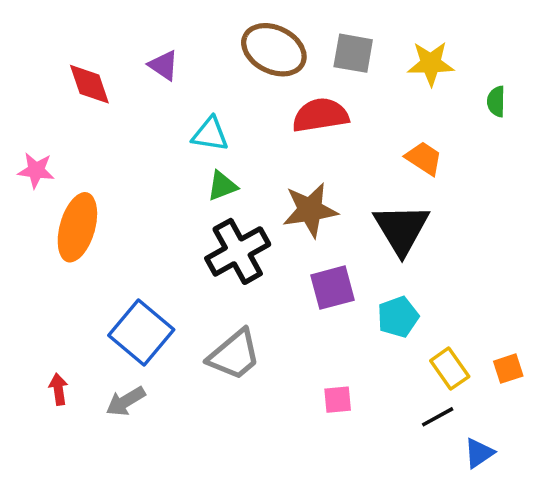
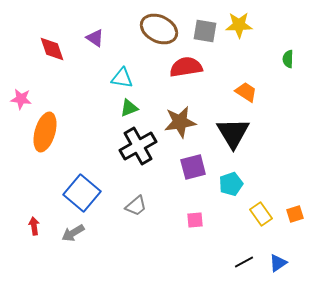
yellow star: (431, 64) -> (239, 25), moved
gray trapezoid: (234, 355) -> (136, 206), size x0.7
pink square: (338, 400) -> (195, 220), moved
black line: (438, 417) -> (244, 262), moved

